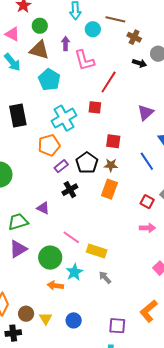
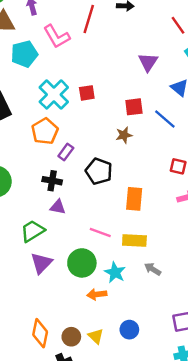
pink L-shape: (84, 60) -> (57, 36), moved
cyan pentagon: (49, 80) -> (24, 54), turned -30
red line: (109, 82) -> (89, 19), moved
red square: (95, 107) -> (87, 93), moved
red square: (113, 141) -> (134, 107), moved
black pentagon: (87, 163) -> (99, 171), moved
orange rectangle: (109, 189) -> (134, 199), moved
black cross: (70, 190) -> (52, 181), moved, turned -35

